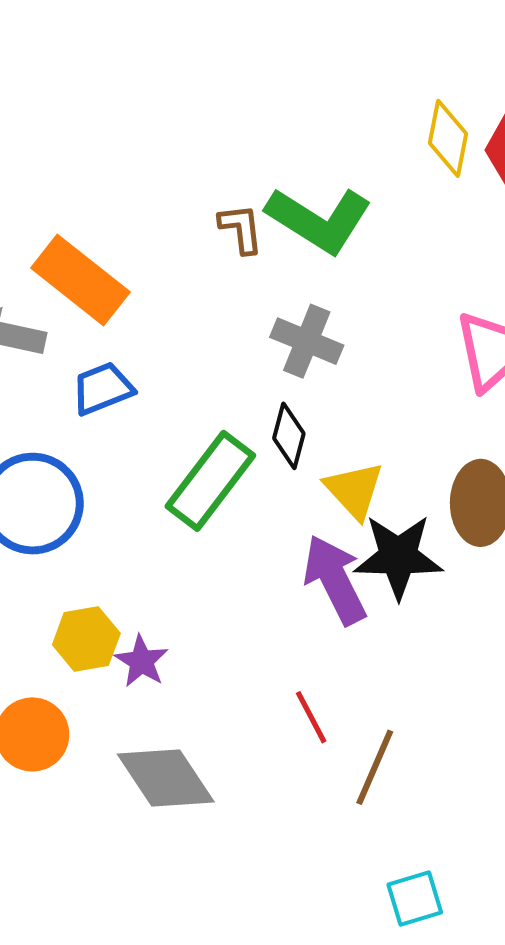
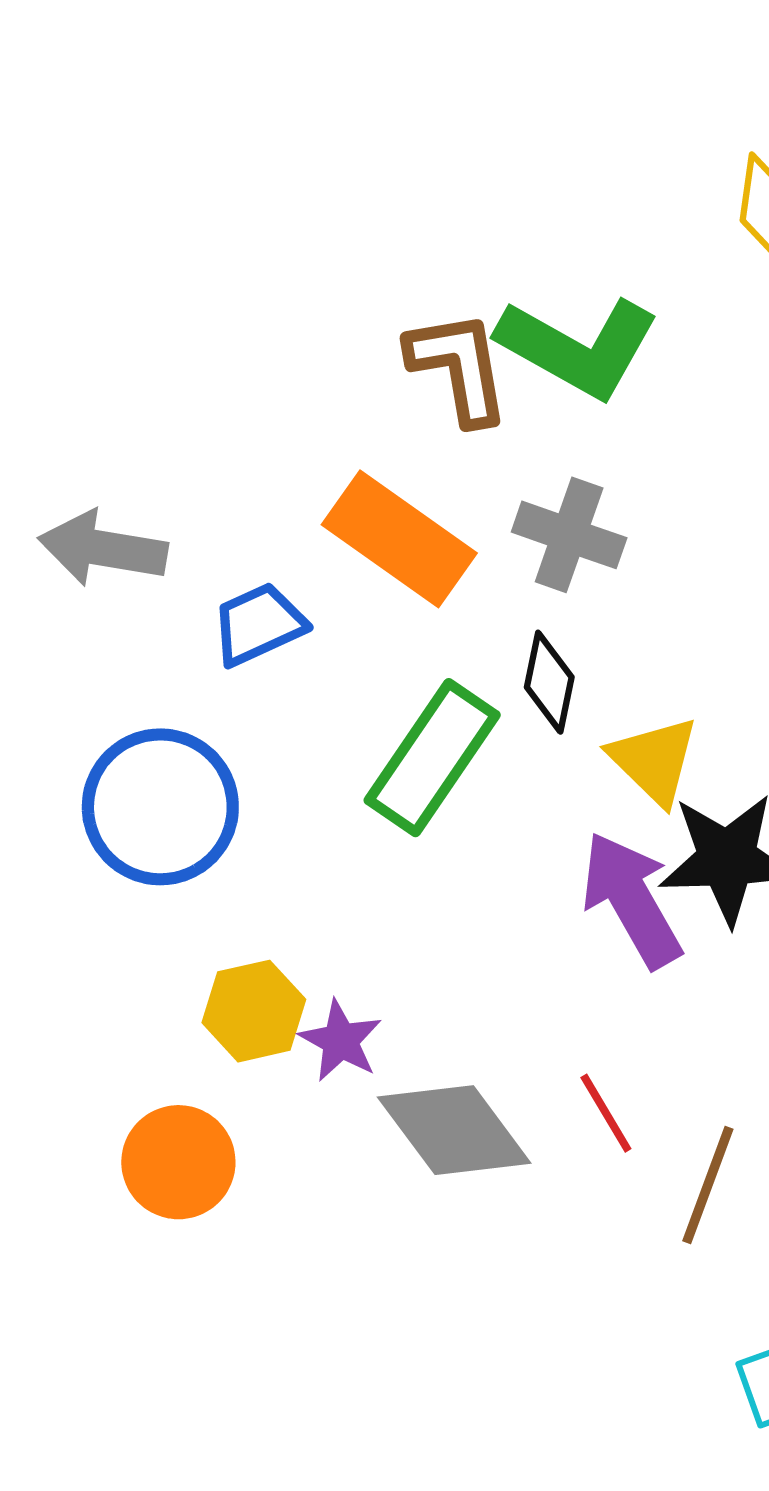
brown L-shape: (241, 229) -> (459, 367), size x1.5
orange rectangle: (80, 280) -> (399, 539), moved
gray diamond: (166, 778) -> (454, 1130), moved

